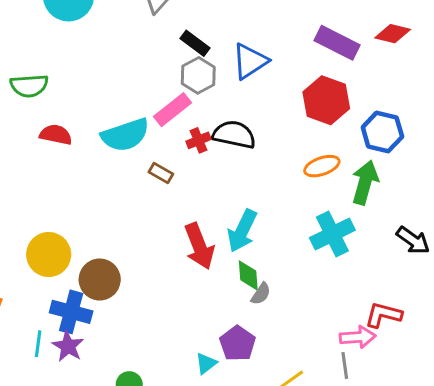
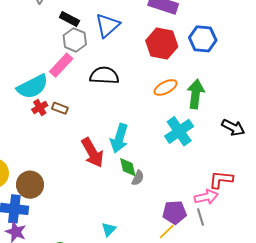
blue hexagon: (382, 132) -> (203, 39), moved
red cross: (199, 140) -> (40, 107), moved
purple pentagon: (237, 343) -> (174, 212), moved, turned -30

